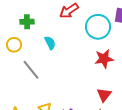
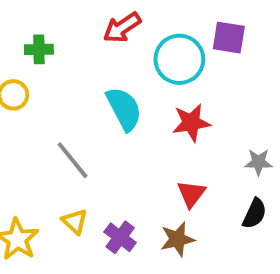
cyan semicircle: (50, 43) -> (124, 109), moved, size x1.6
gray line: (31, 70) -> (73, 160), moved

